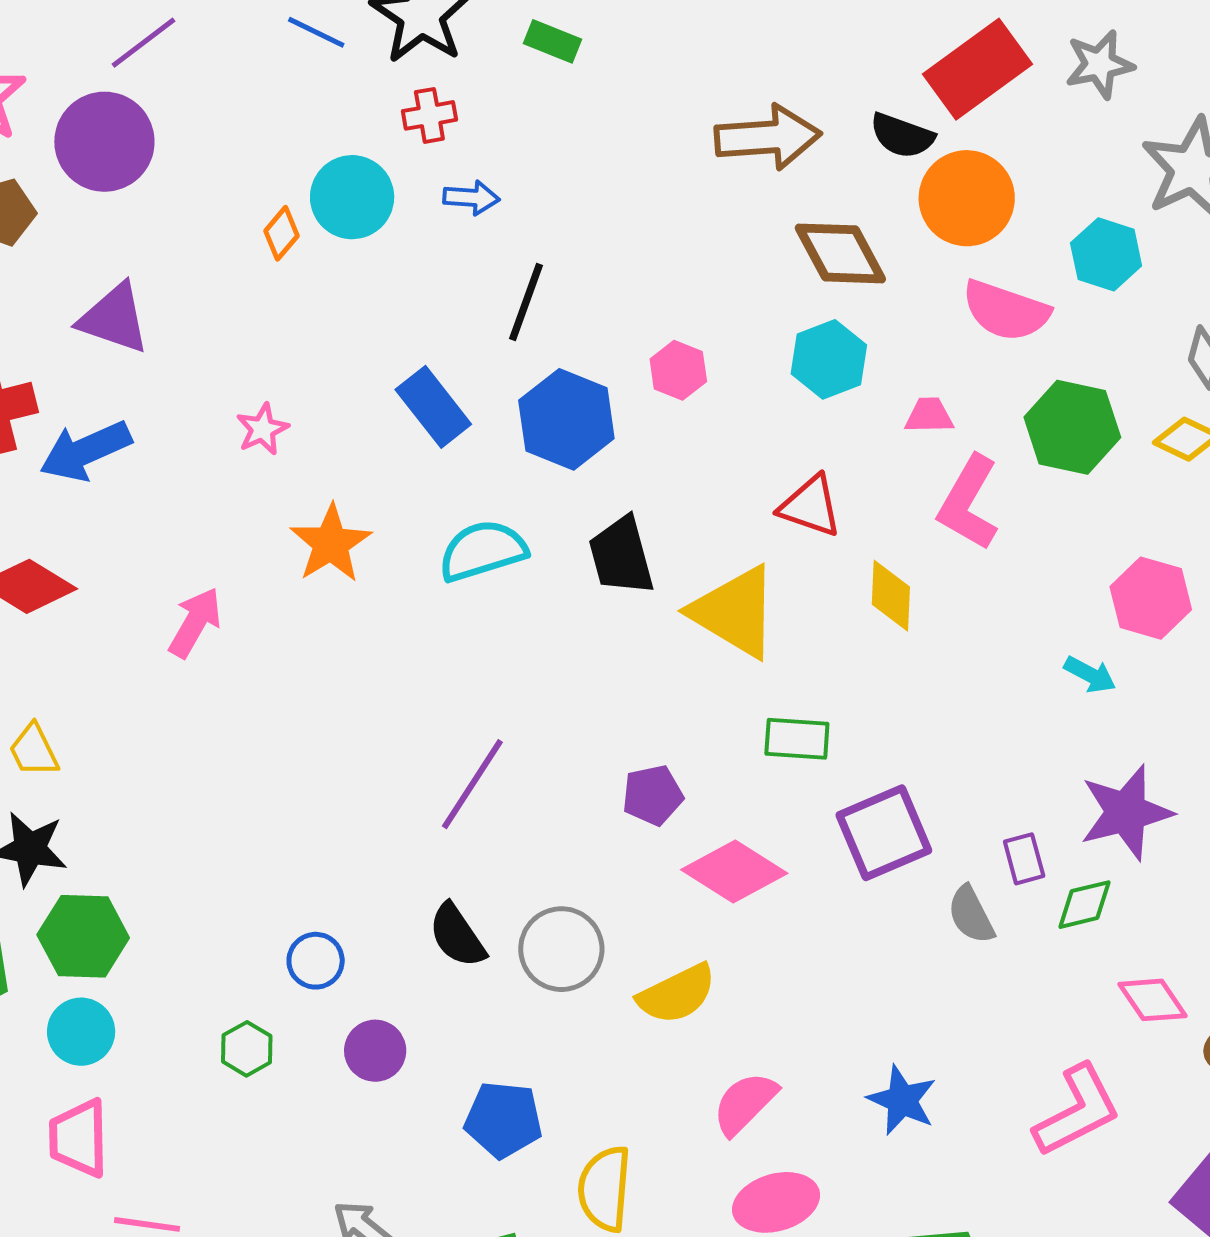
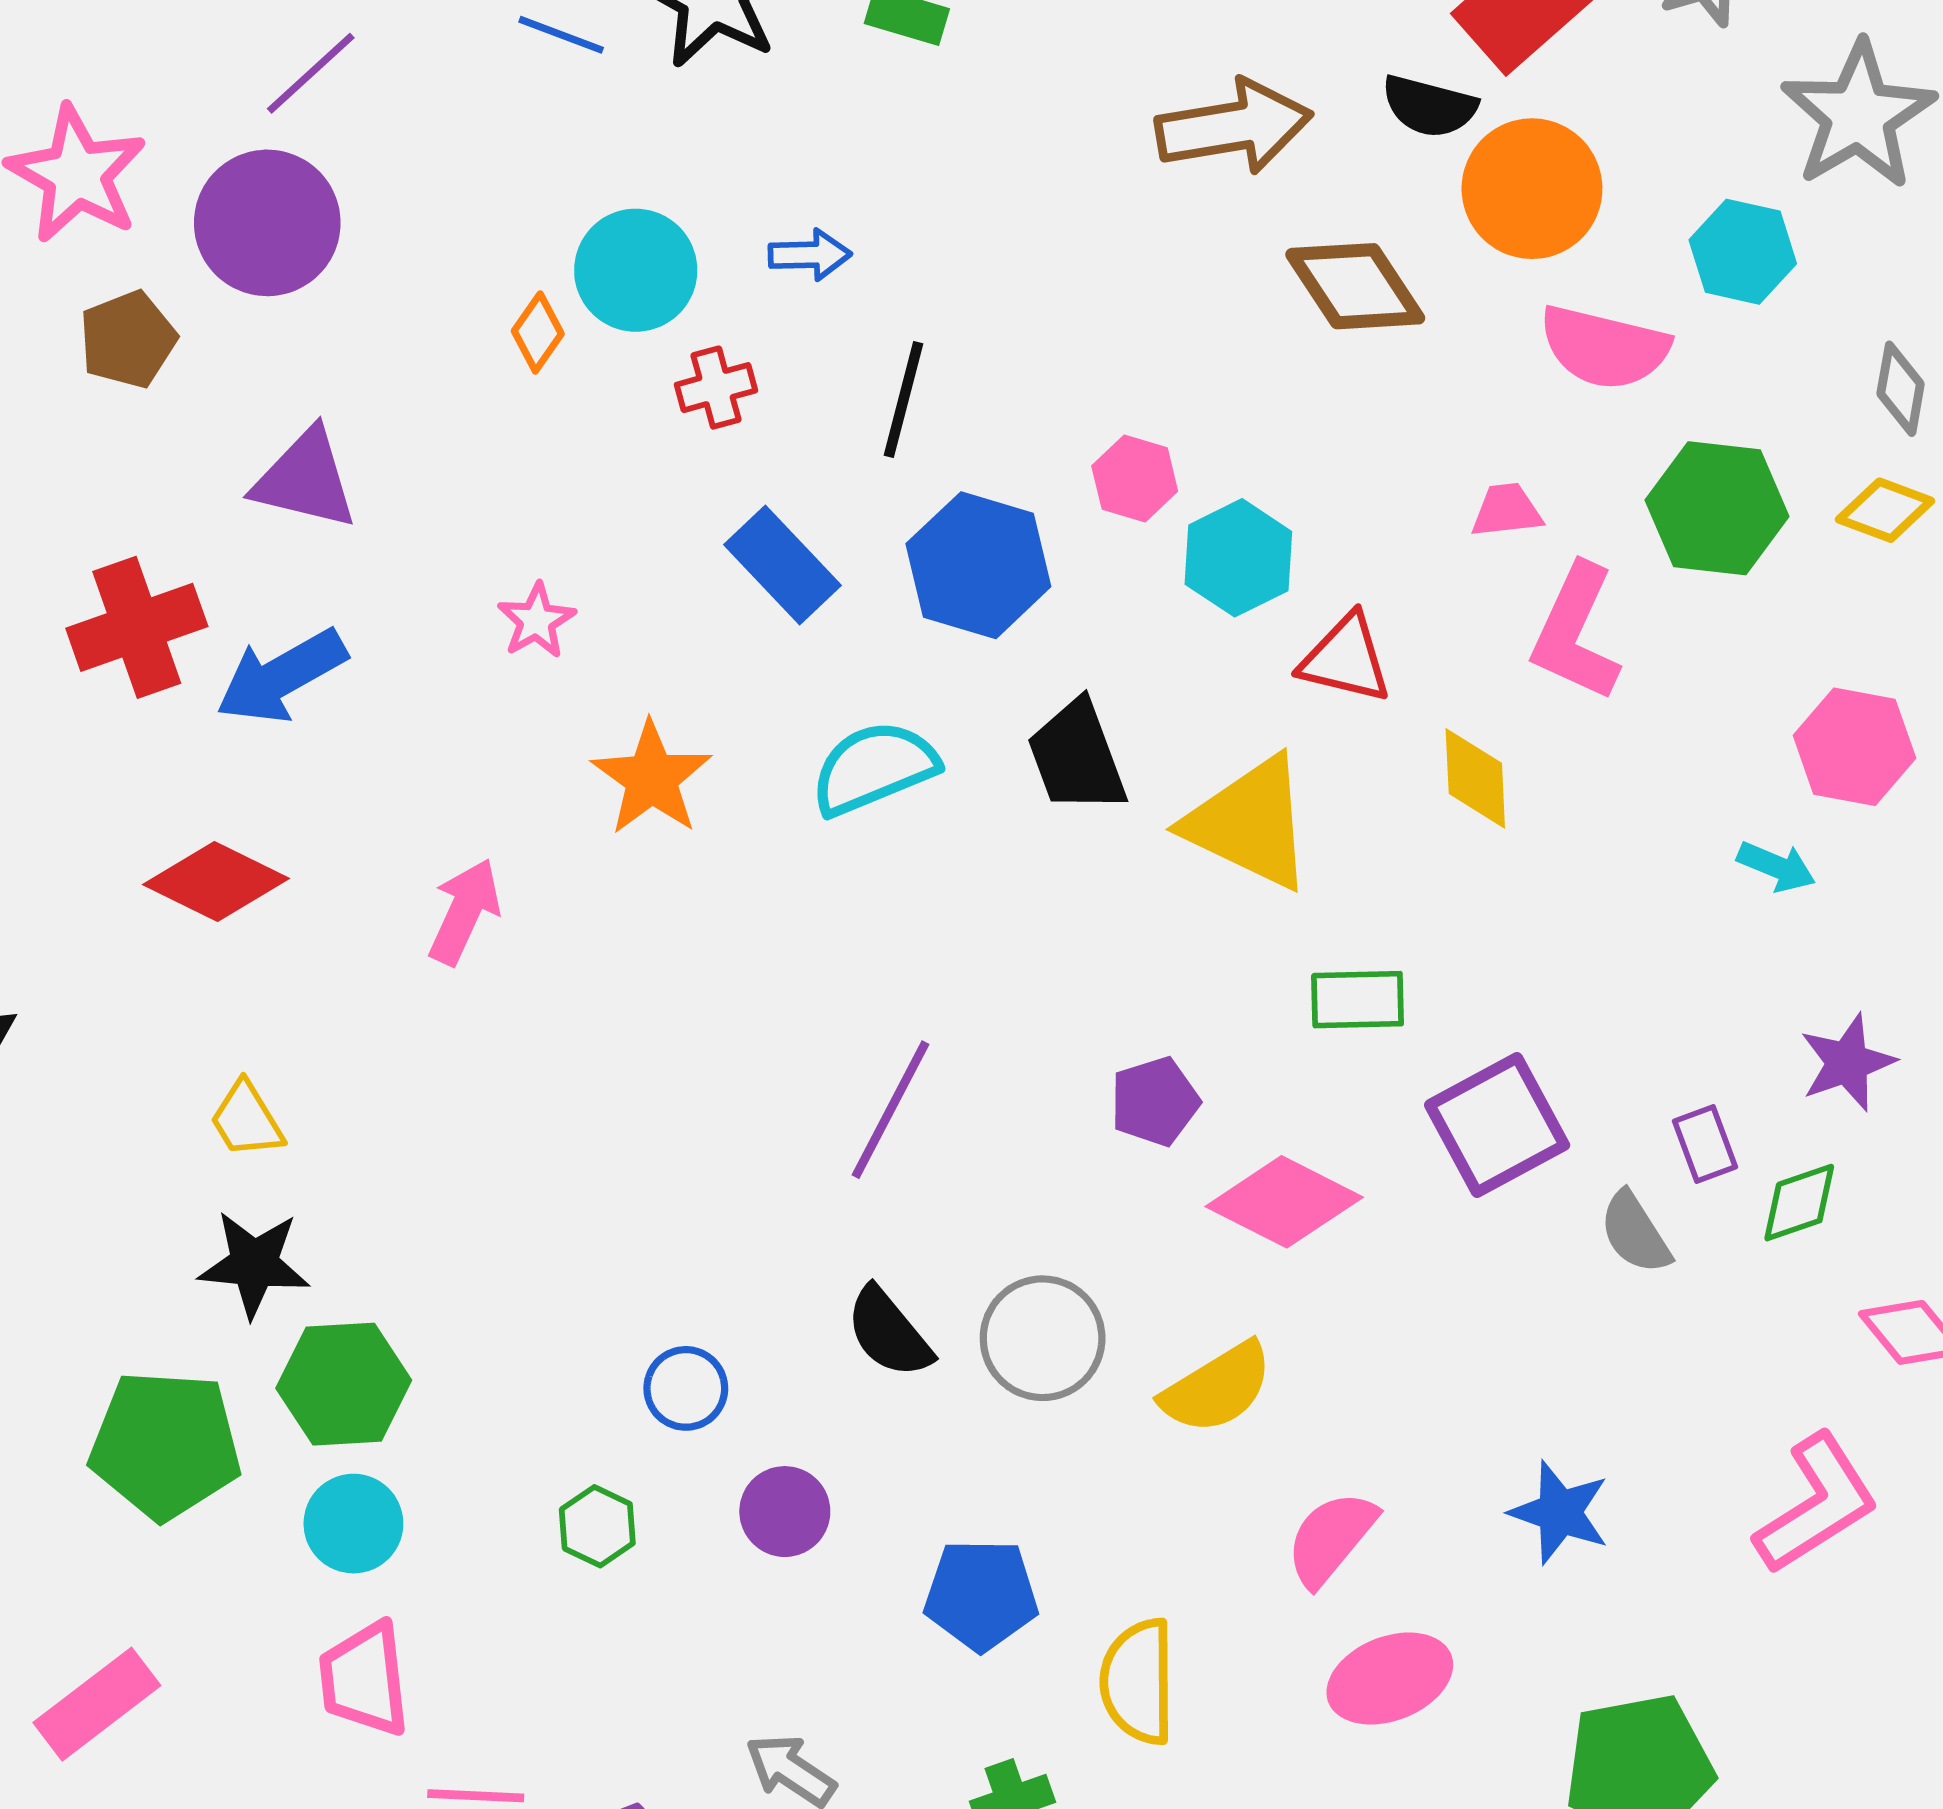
red cross: (429, 115) -> (716, 388), moved
cyan hexagon: (829, 359) -> (1238, 558), moved
purple star: (1126, 812) -> (1847, 1063), size x0.7

